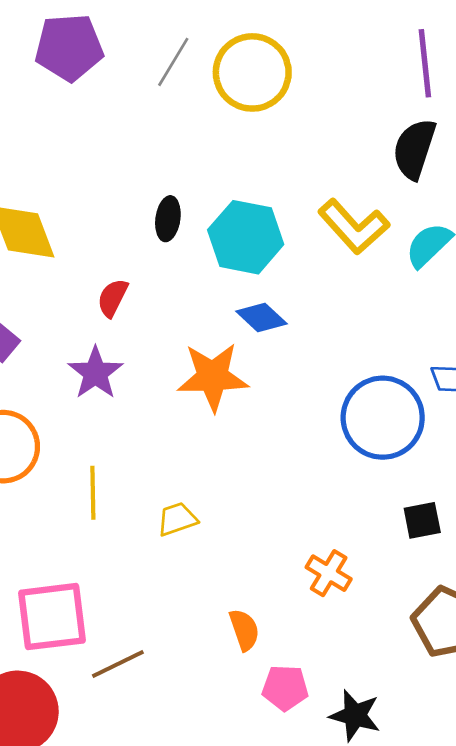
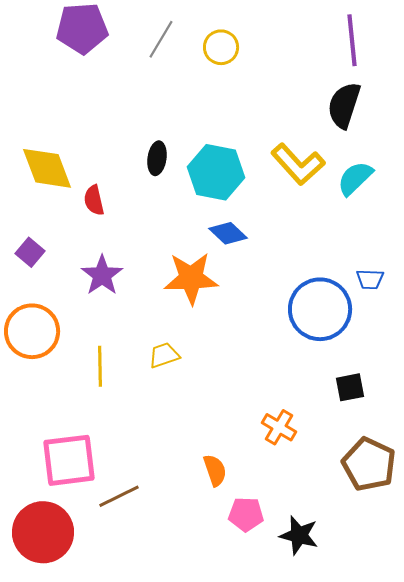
yellow circle: (252, 72) -> (221, 47), size x0.6
red semicircle: (113, 298) -> (94, 200), moved, turned -40
yellow trapezoid: (177, 519) -> (164, 355), moved

